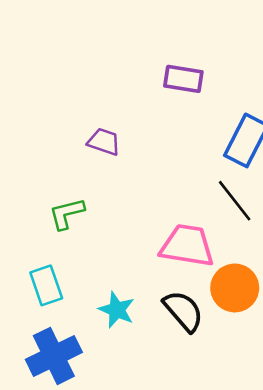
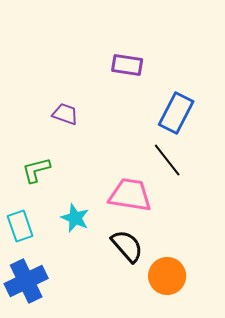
orange circle: (235, 288) -> (167, 276), moved
cyan star: (117, 310) -> (75, 218), moved

